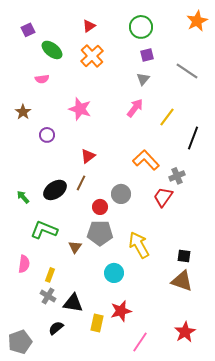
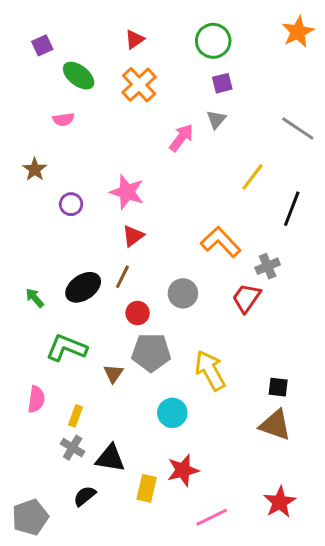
gray line: (187, 71) -> (298, 129), moved
pink arrow: (135, 108) -> (181, 138), moved
pink star: (80, 109) -> (127, 192), moved
red circle: (100, 207) -> (138, 313), moved
pink line: (140, 342) -> (212, 517), turned 30

